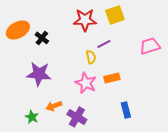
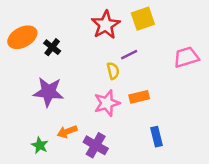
red star: (85, 20) -> (106, 25), turned -30
pink star: (86, 83) -> (107, 103), turned 30

